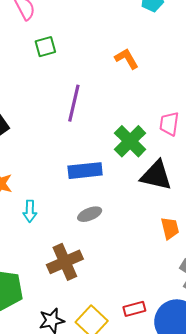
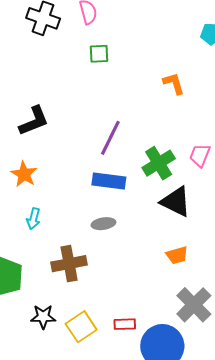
purple line: (74, 103) -> (110, 138), moved
cyan arrow: (30, 211) -> (33, 219), moved
orange trapezoid: (170, 228) -> (177, 255), turned 75

